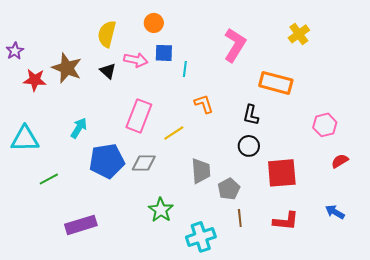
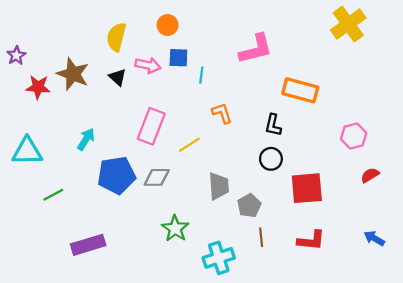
yellow cross: (299, 34) -> (348, 24), moved, size x1.5
pink L-shape: (235, 45) -> (256, 49), turned 44
blue arrow: (335, 212) -> (374, 238), moved

